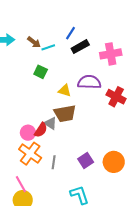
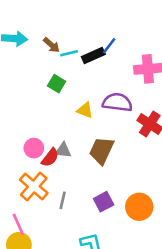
blue line: (70, 33) -> (109, 46), moved
black rectangle: (80, 47) -> (93, 55), moved
brown trapezoid: (65, 114) -> (102, 150), moved, turned 120
gray triangle: (50, 123) -> (63, 150), turned -32
pink circle: (28, 133) -> (34, 148), moved

